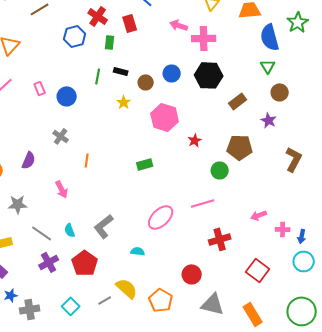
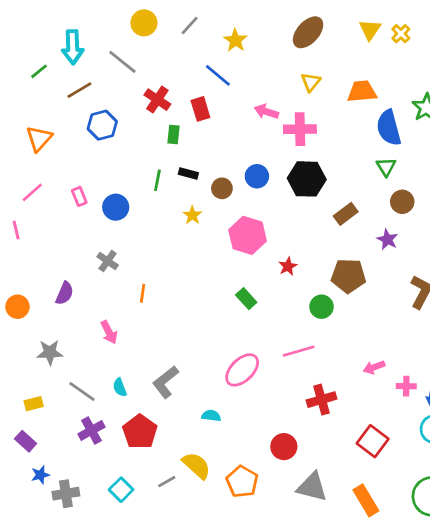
blue hexagon: (75, 36) -> (102, 125), moved
green rectangle: (145, 164) -> (246, 299), moved, turned 63

